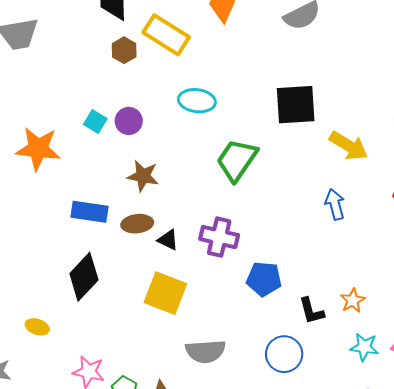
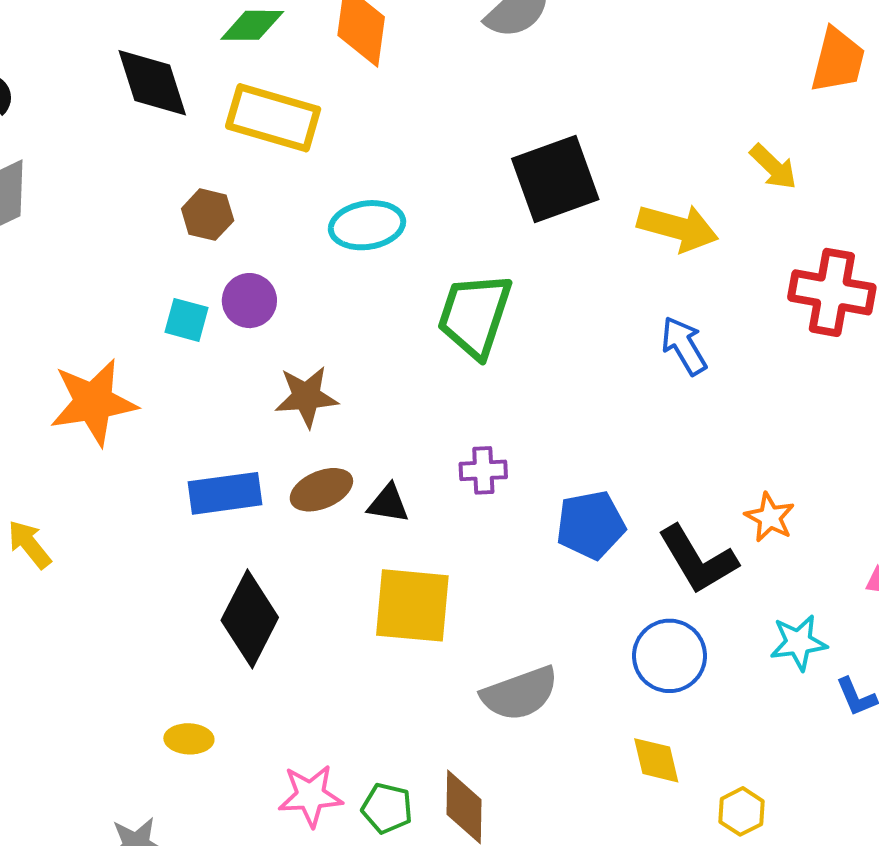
brown hexagon: (124, 50) -> (208, 215), moved
purple cross: (219, 237) -> (483, 470), size x0.6
black L-shape: (311, 311) -> (698, 560), size x1.4
cyan star: (364, 347) -> (798, 642), moved

